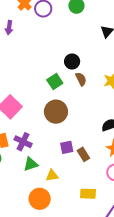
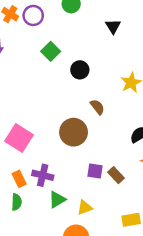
brown semicircle: (81, 79) -> (97, 107), moved
green square: (55, 81) -> (51, 51), moved
purple square: (67, 147) -> (95, 171), turned 32

